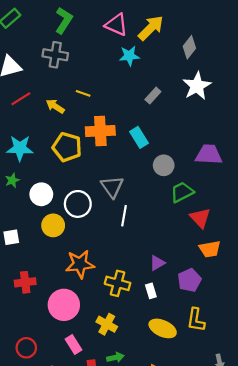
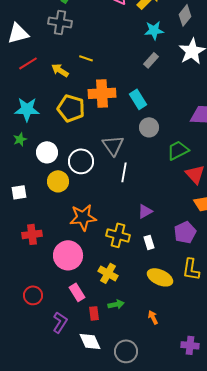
cyan star: (129, 56) -> (154, 30), moved
gray circle: (164, 165) -> (149, 127), moved
purple triangle: (157, 263) -> (145, 211), moved

